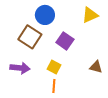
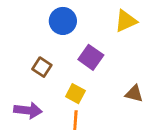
brown square: (30, 37) -> (42, 67), moved, size x0.6
purple arrow: (20, 68) -> (28, 110), moved

